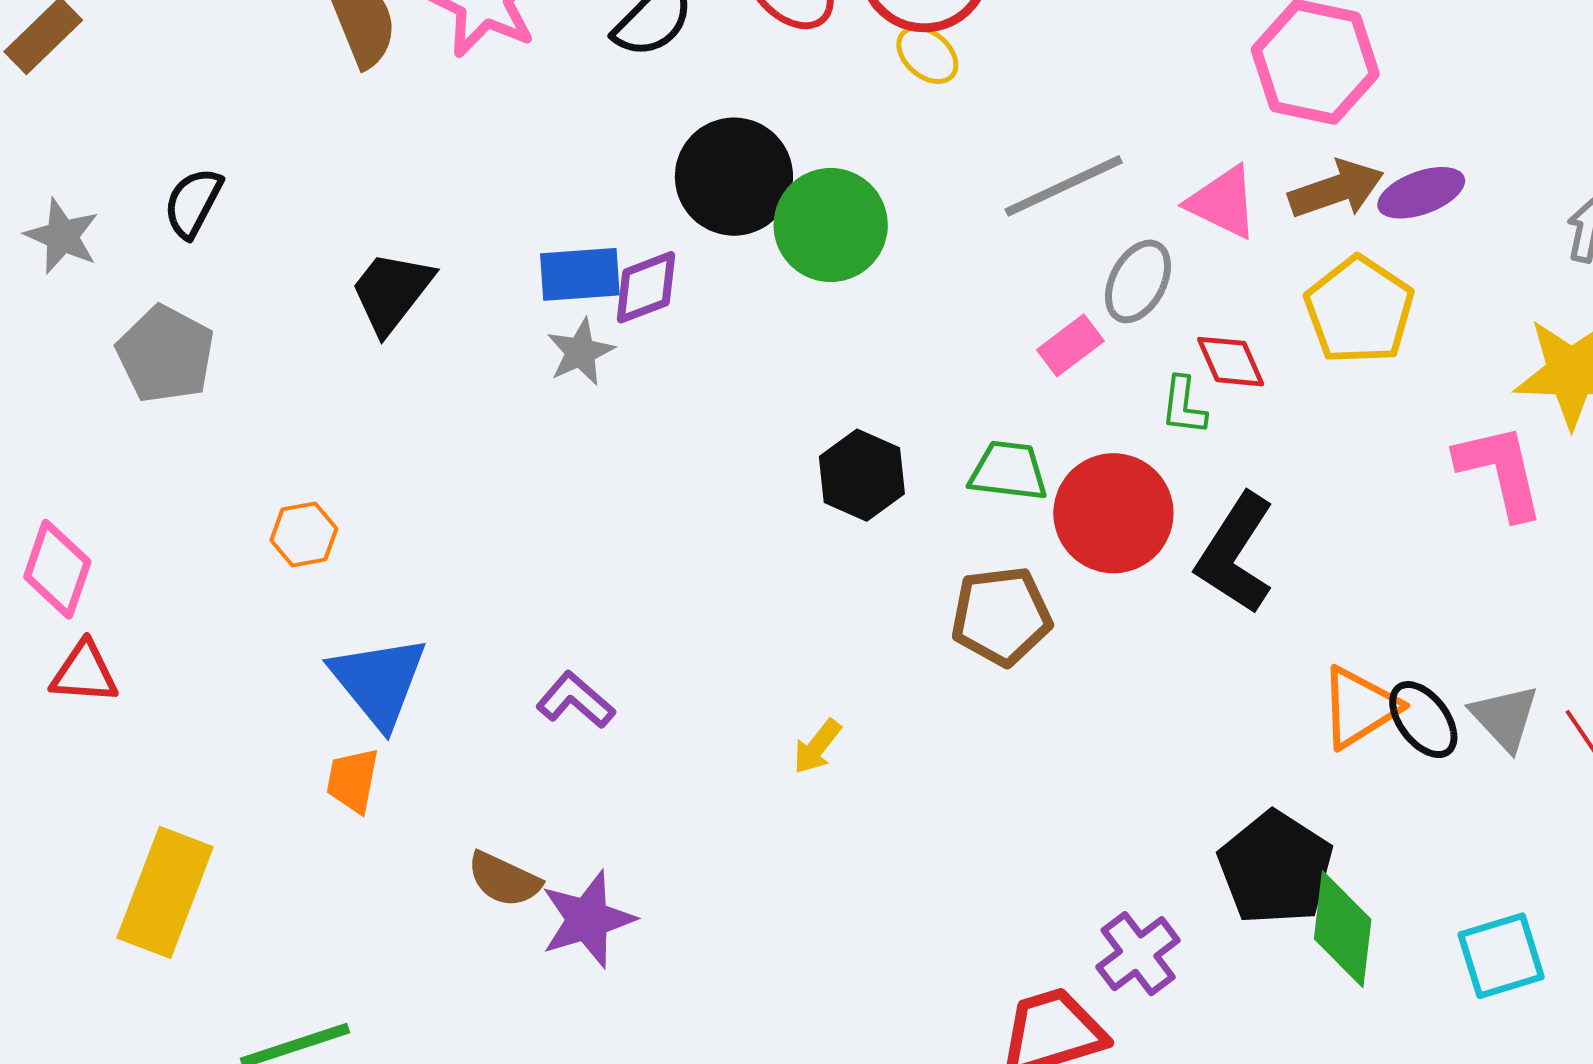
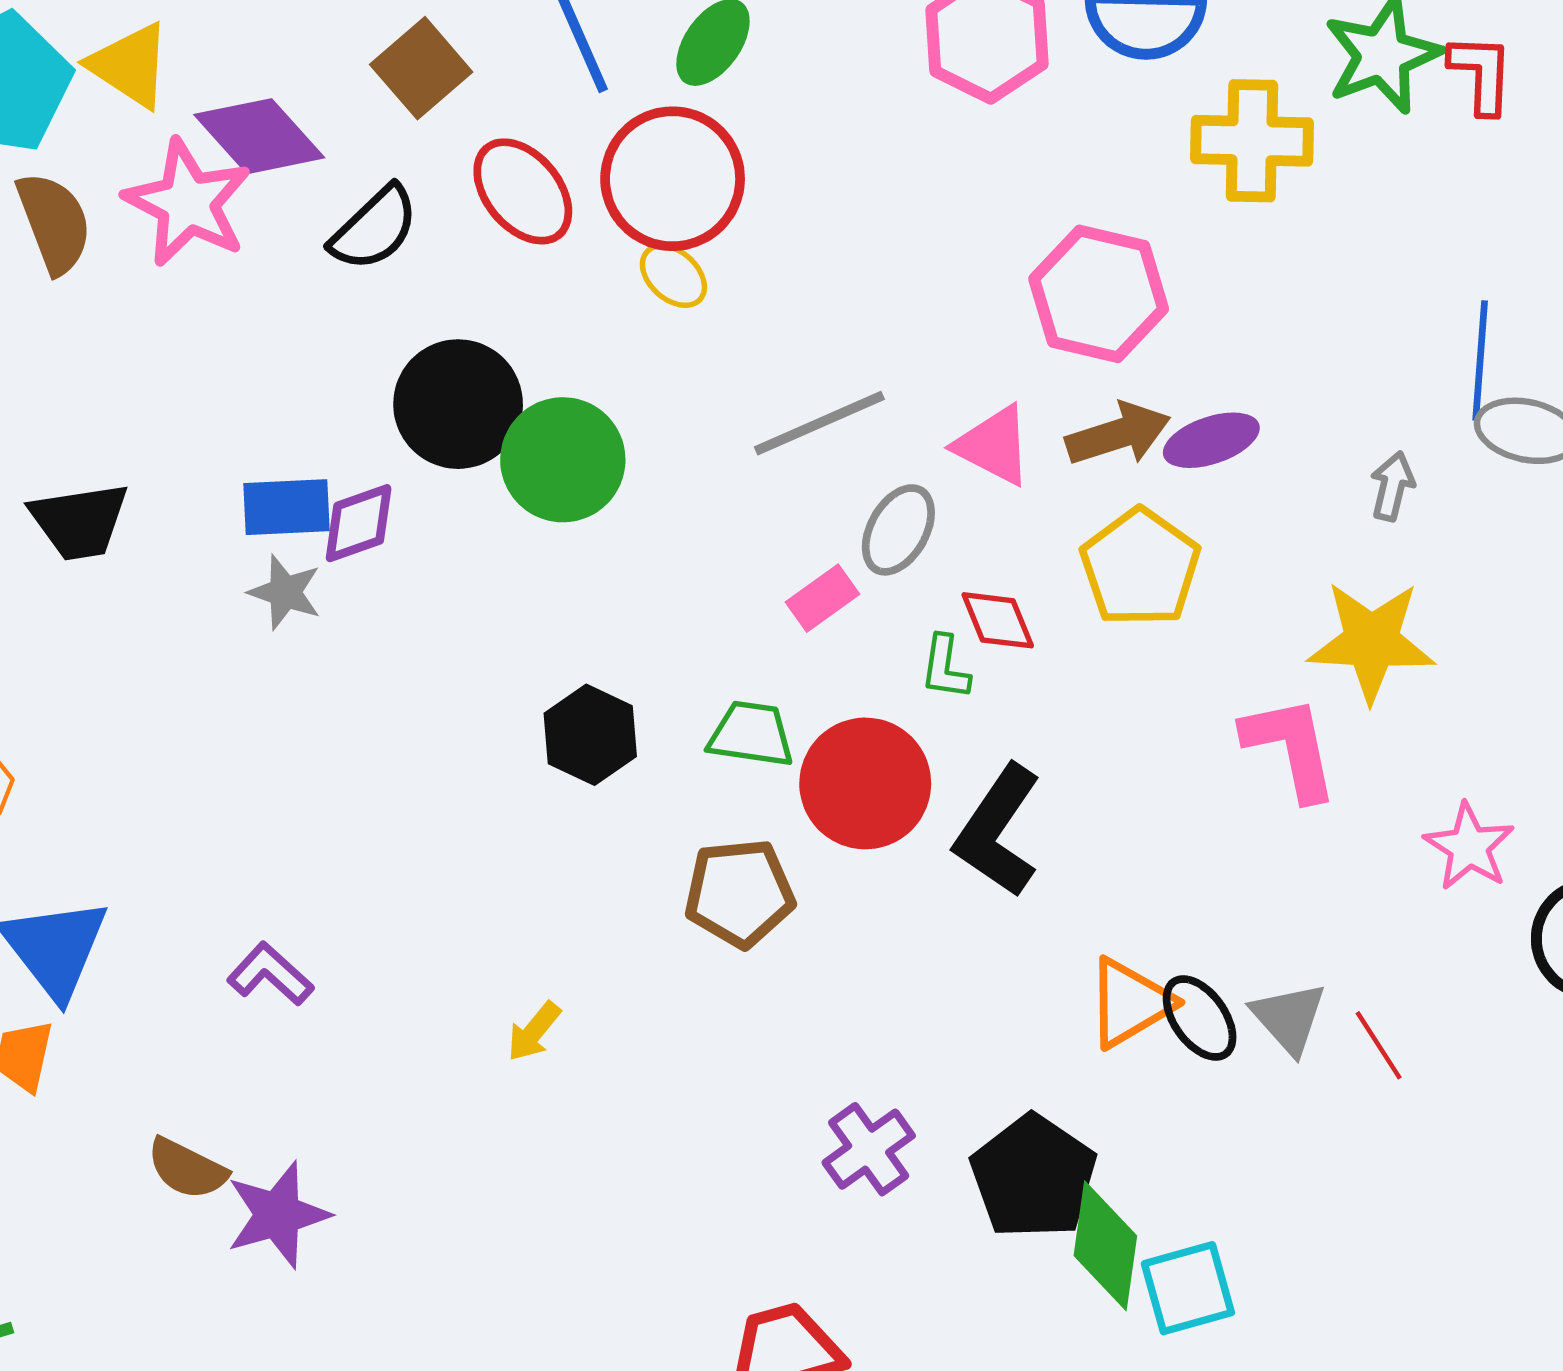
black trapezoid: (392, 292) -> (79, 521), turned -138
gray star: (580, 352) -> (285, 592), turned -30
purple cross: (1138, 954) -> (869, 1149), moved
cyan square: (1501, 956) -> (1188, 1288), moved

